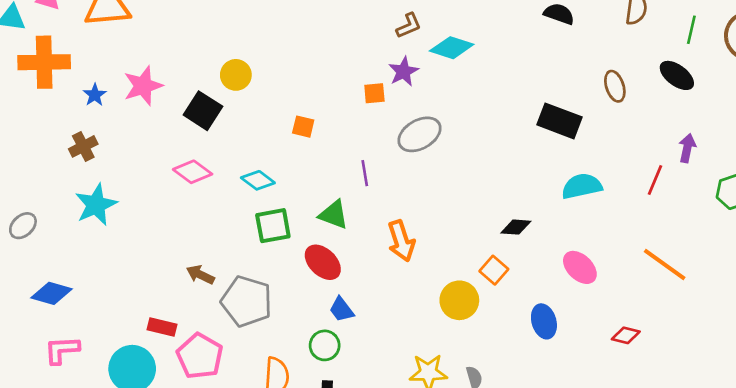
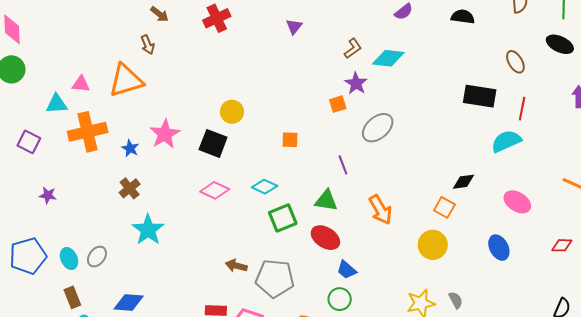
red line: (655, 180) -> (522, 109), moved
orange square: (494, 270) -> (444, 207), moved

